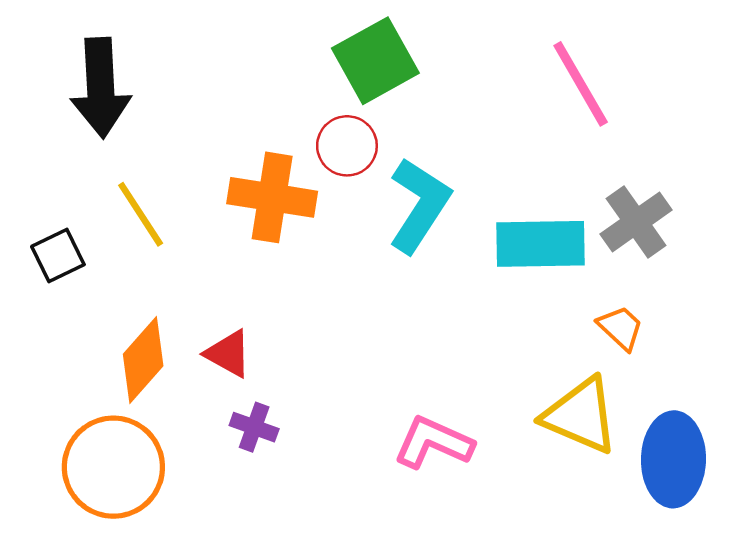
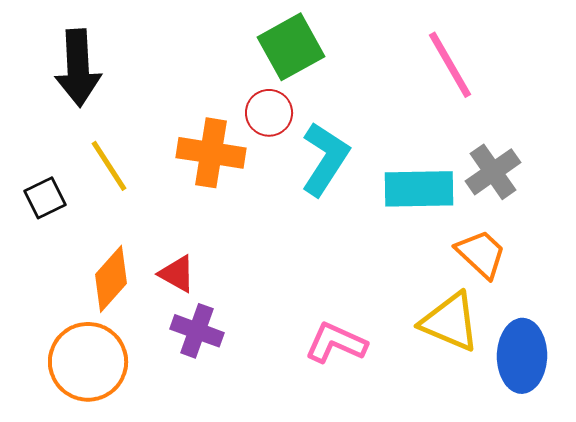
orange trapezoid: (621, 328) -> (481, 254), size x1.4
purple cross: (254, 427) -> (197, 331), size x1.4

